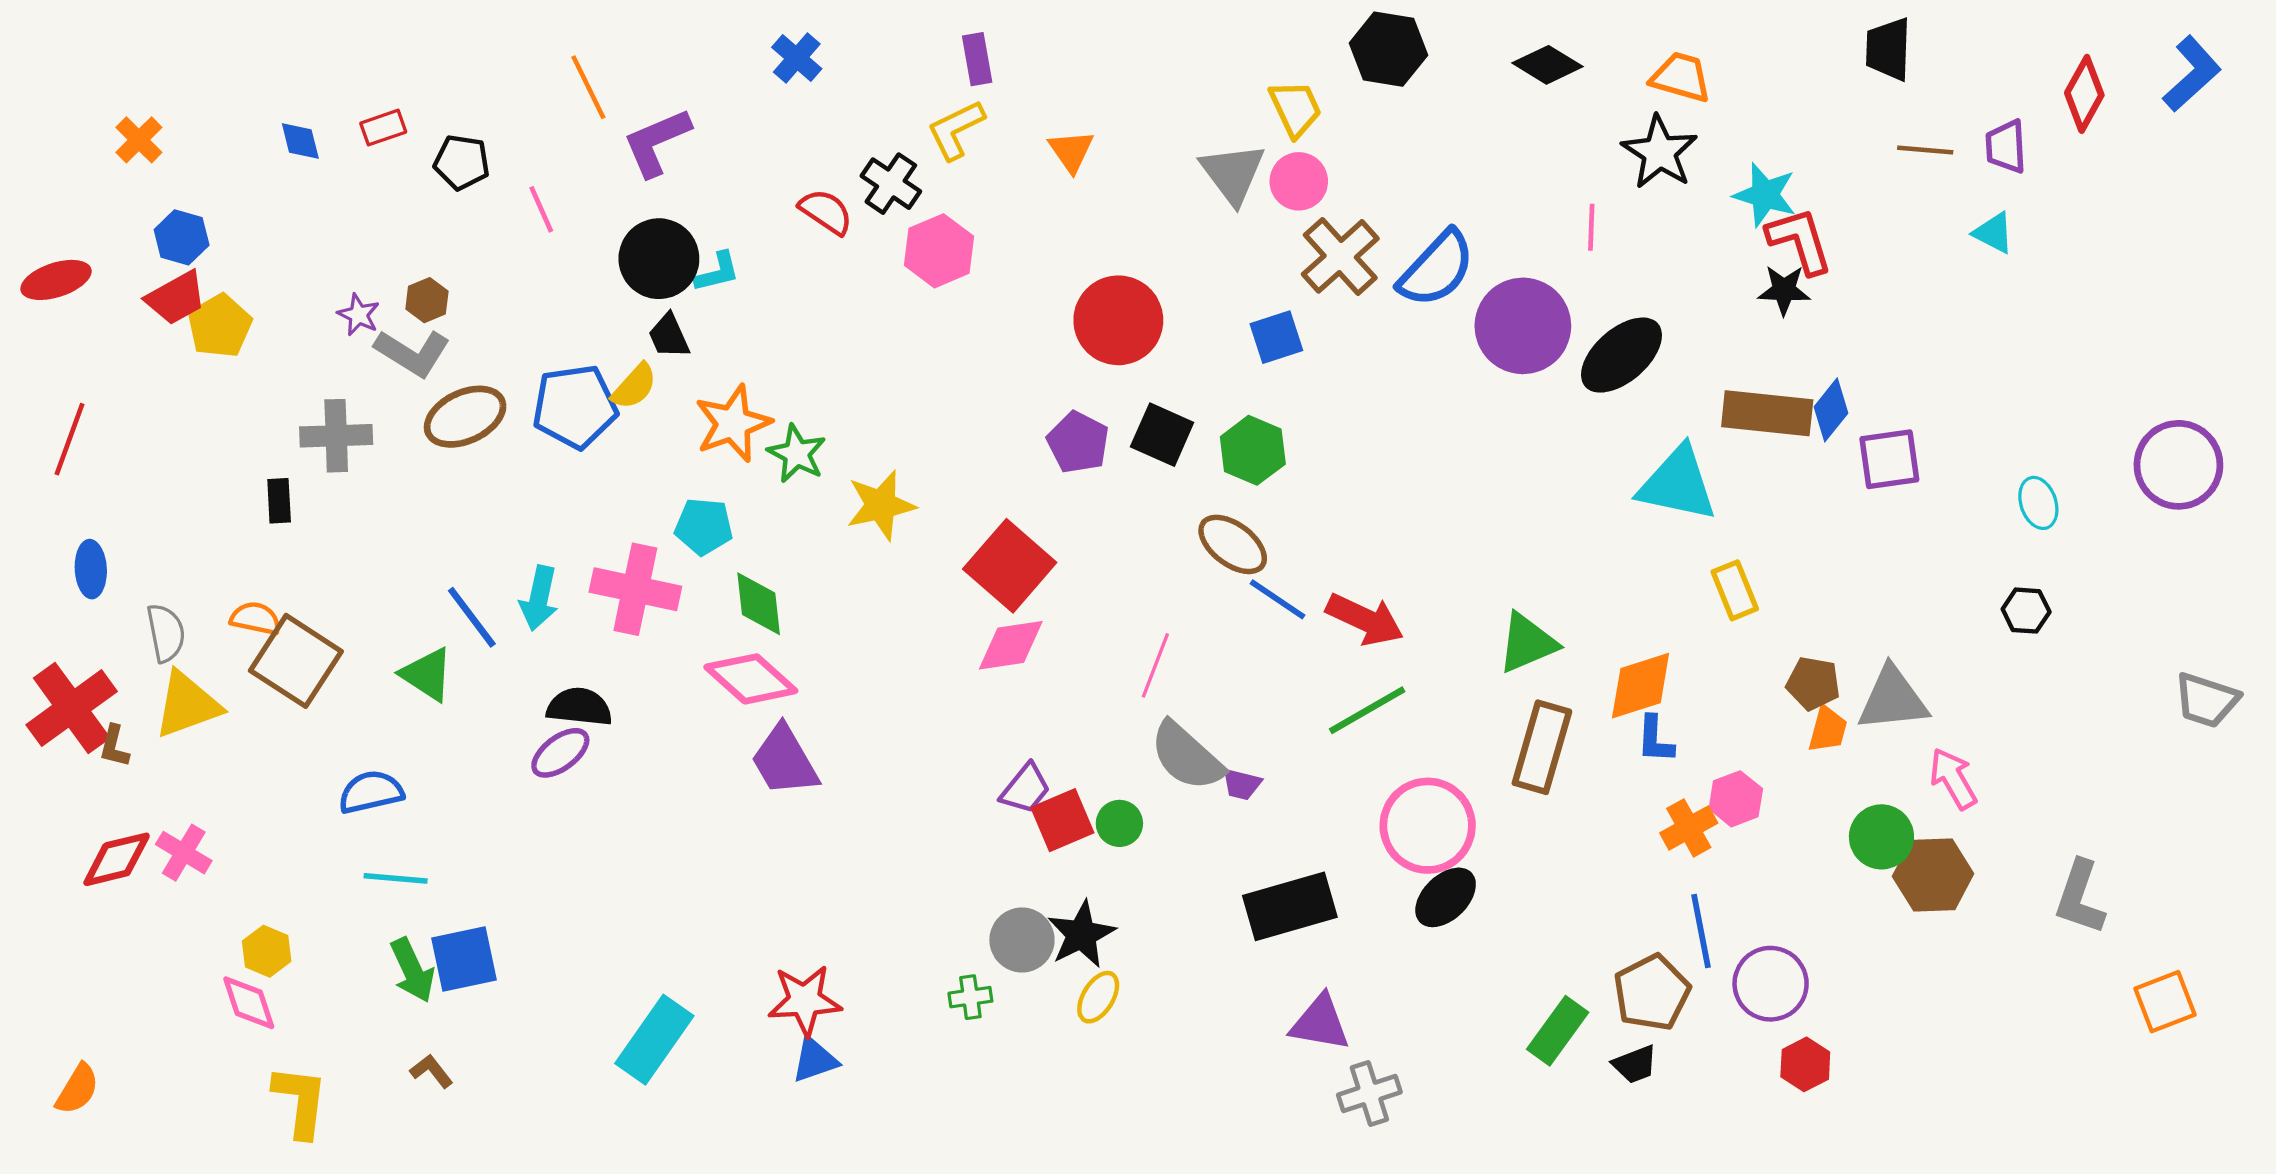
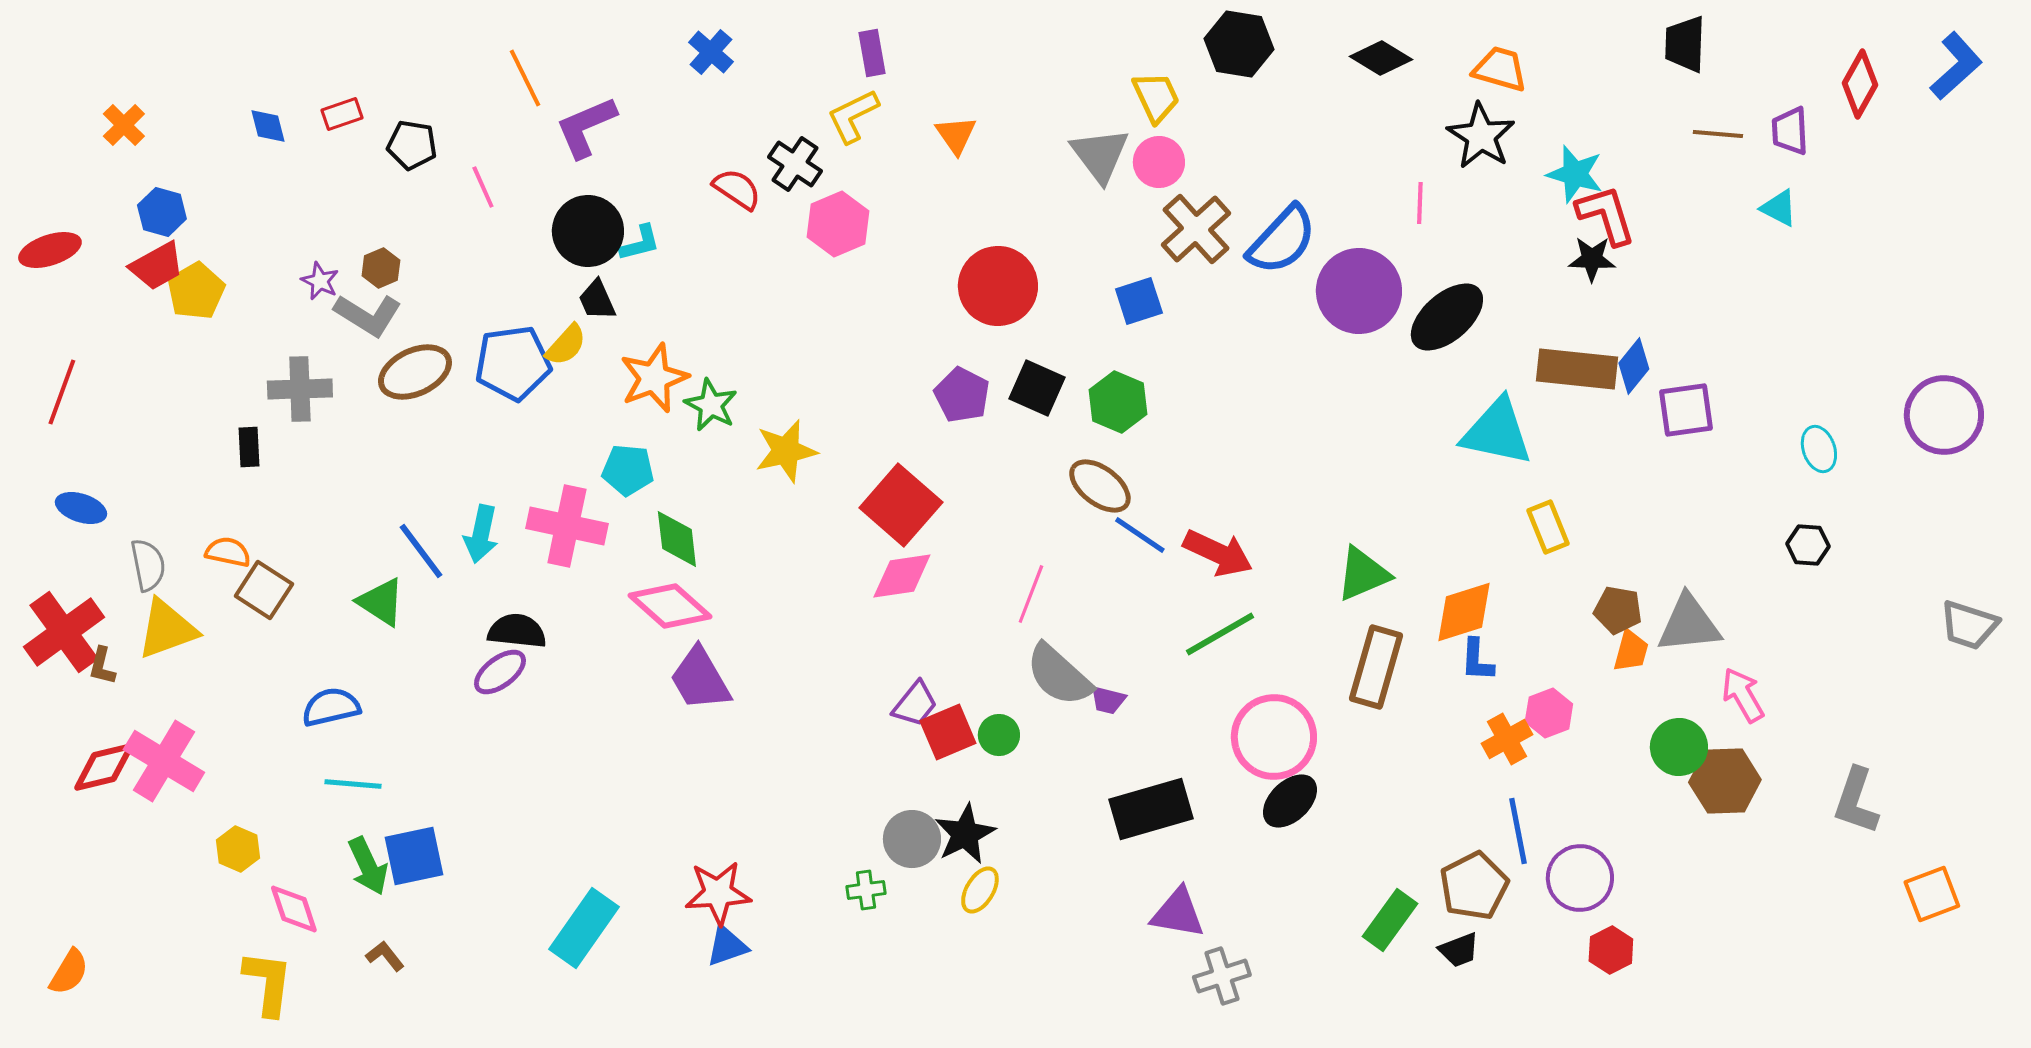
blue ellipse: (91, 569) -> (81, 508), turned -69
brown square: (296, 661) -> (264, 590), size x0.7
pink cross: (184, 853) -> (164, 761), size x1.6
pink diamond: (249, 1003) -> (294, 909), moved

